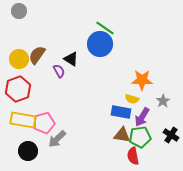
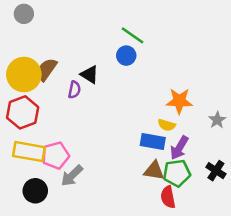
blue circle: (100, 44) -> (126, 56), size x0.6
yellow circle: (19, 59) -> (24, 75), size x1.4
purple semicircle: (59, 71) -> (74, 90), turned 40
gray star: (163, 101) -> (217, 120), moved

